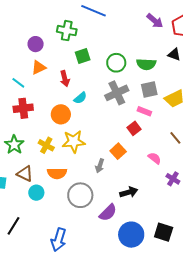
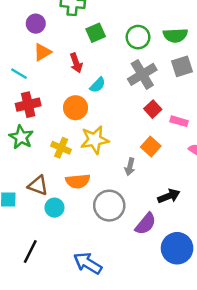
pink rectangle: (144, 111) -> (179, 121), moved
red square: (134, 128) -> (153, 109), moved
green star: (14, 145) -> (21, 137), moved
blue arrow: (59, 240) -> (88, 263), turned 110

